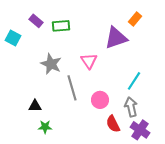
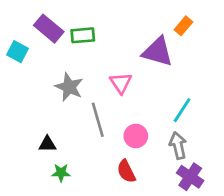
purple rectangle: (36, 21) -> (49, 29), size x1.5
purple triangle: (116, 38) -> (158, 52), turned 35
red semicircle: (113, 124) -> (126, 171), moved

